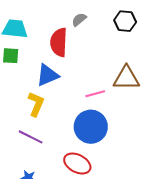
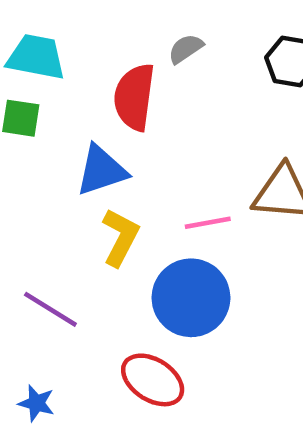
yellow L-shape: (36, 104) -> (120, 237), moved

